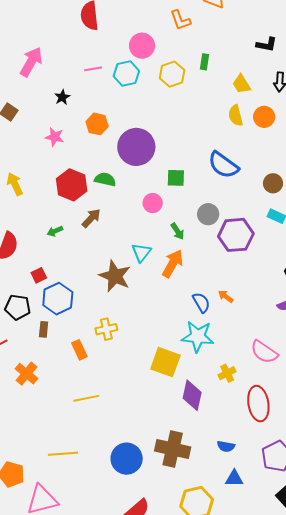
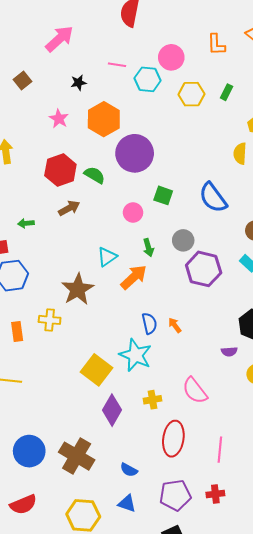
orange hexagon: (97, 124) -> (104, 119), size x1.5
green arrow: (55, 231) -> (26, 223), moved
brown star: (115, 276) -> (78, 289), moved

